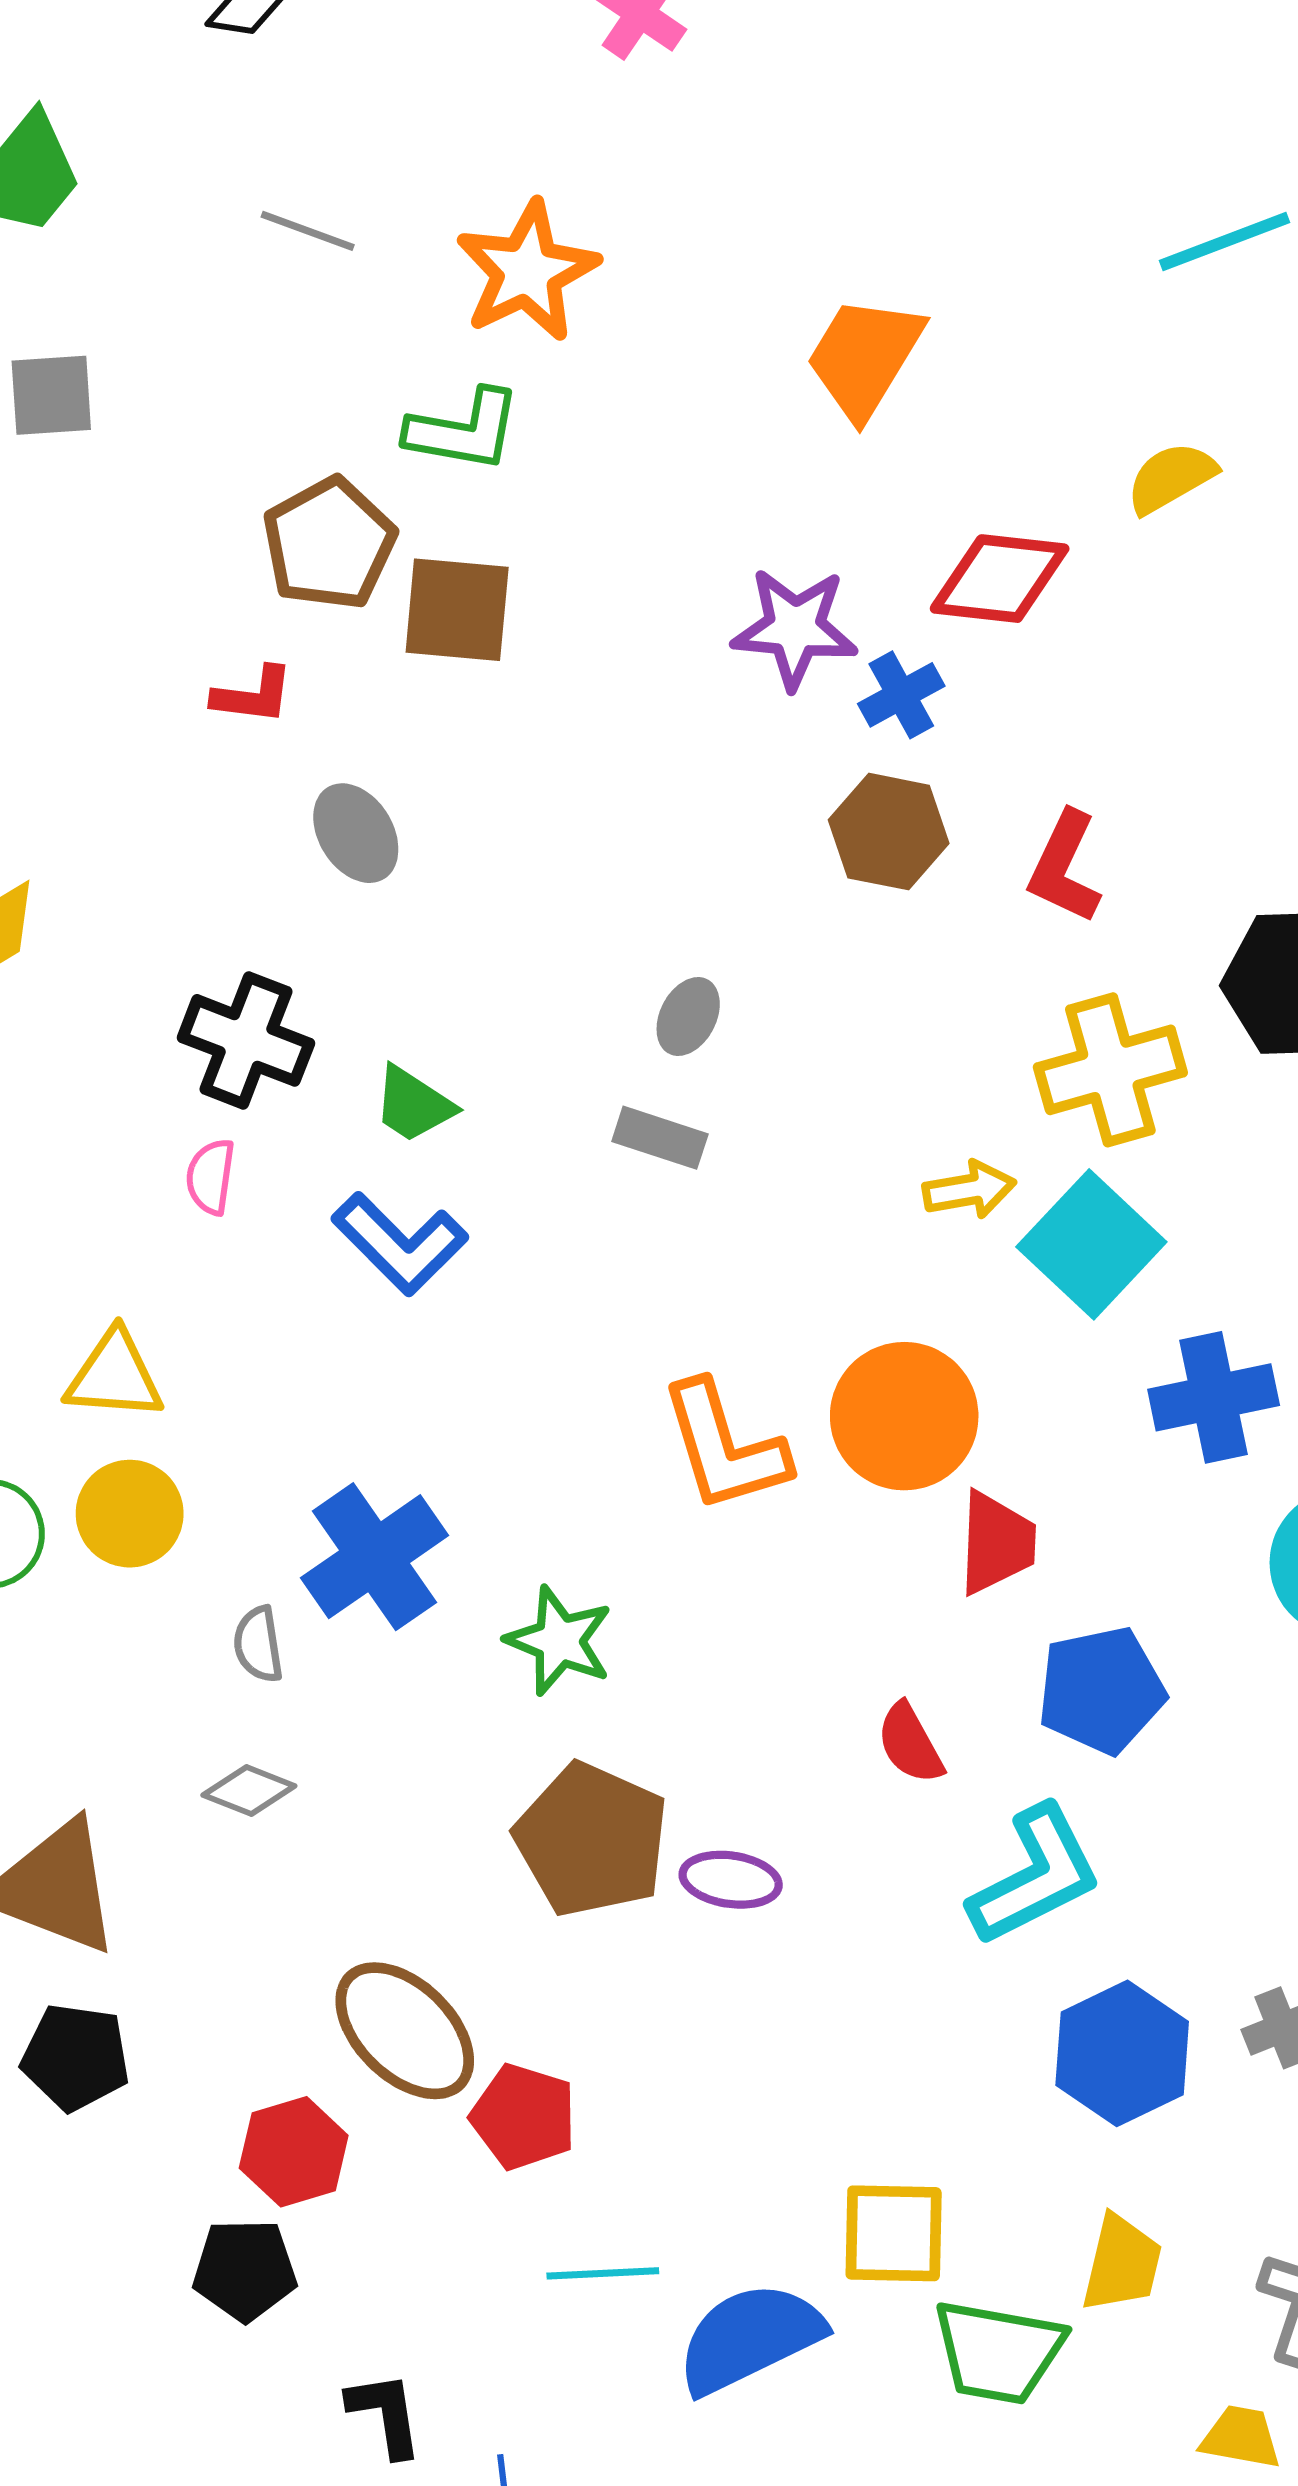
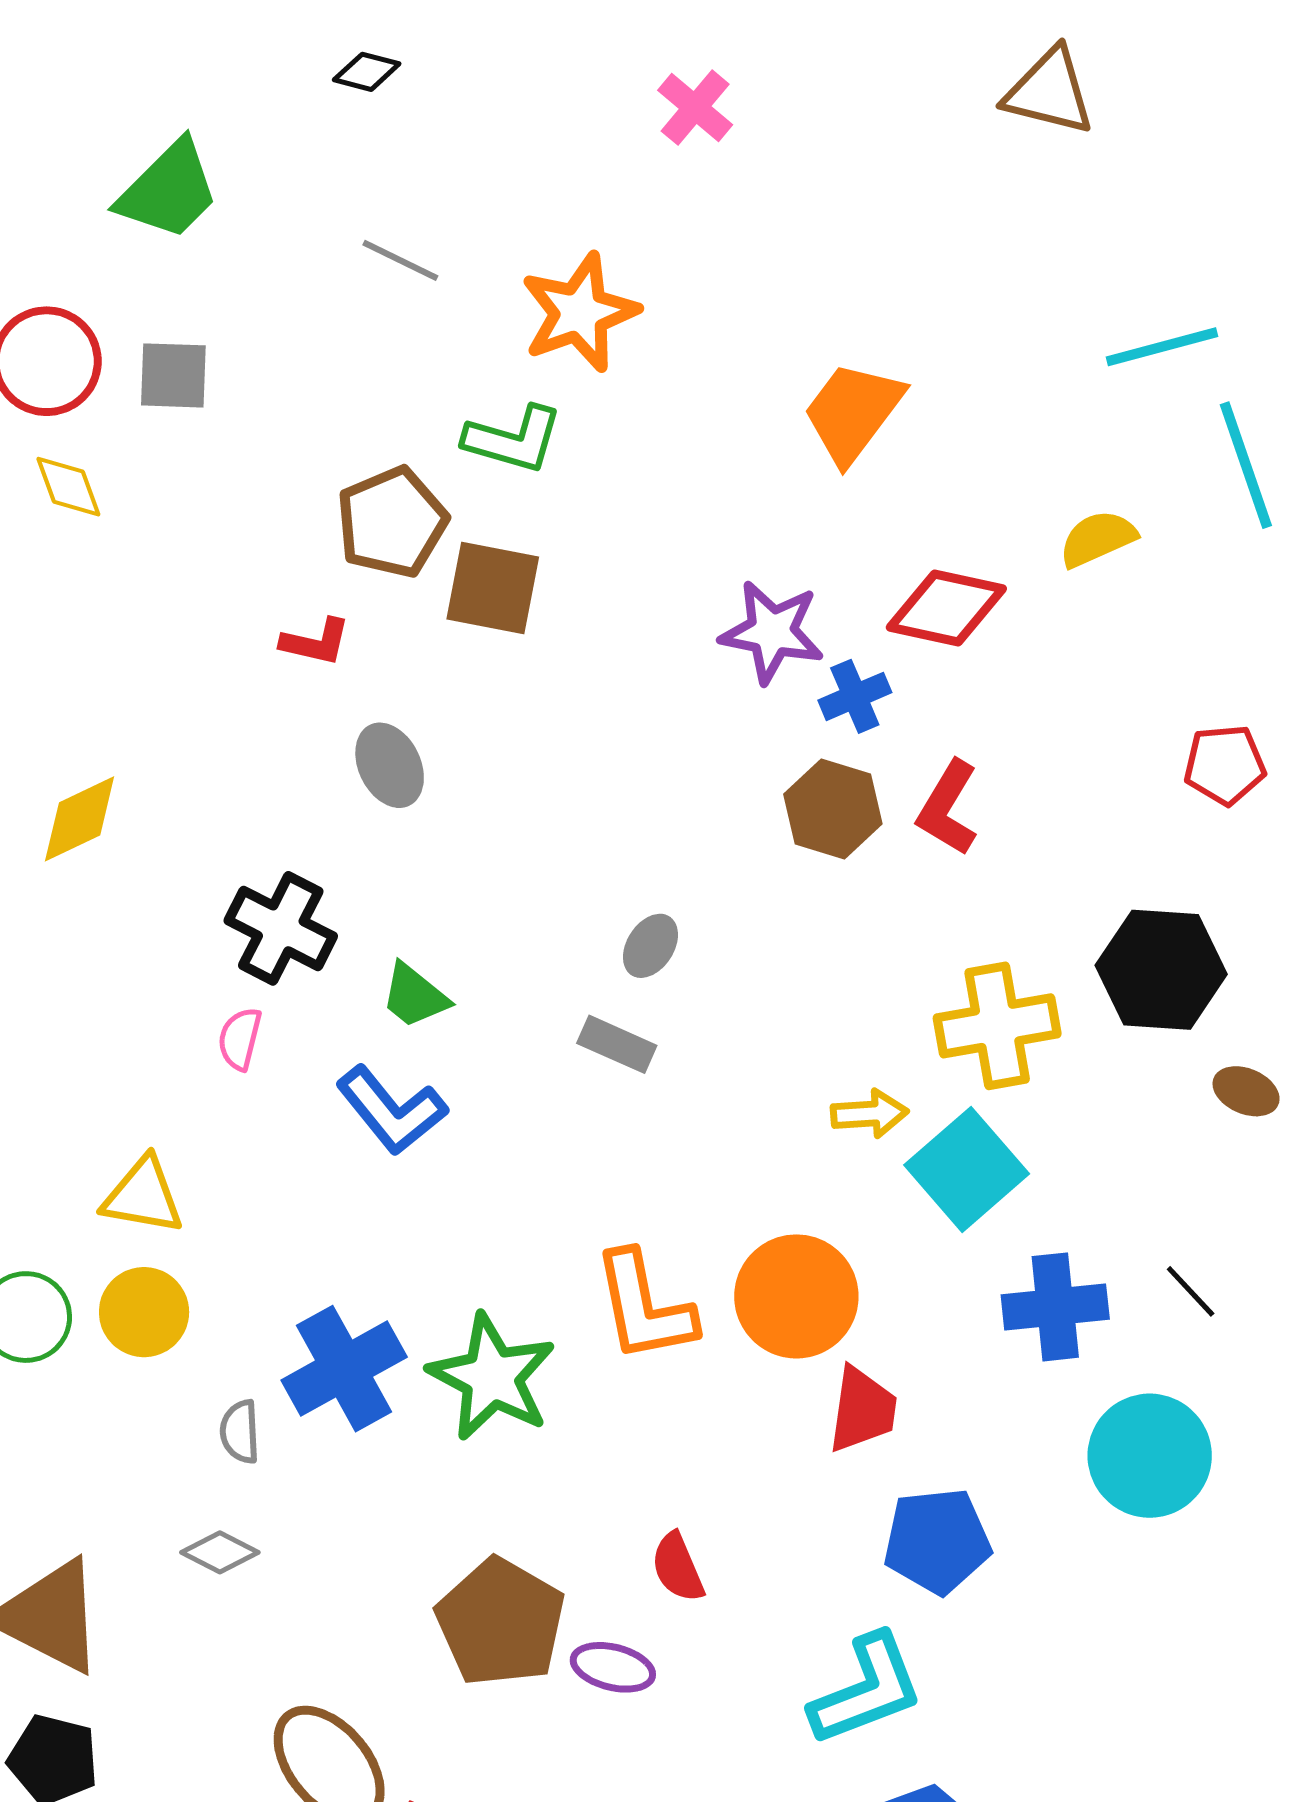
red L-shape: (1065, 867) -> (948, 808), moved
green star: (559, 1641) -> (492, 1377), moved, size x1.4
red semicircle: (910, 1743) -> (678, 1567), moved

